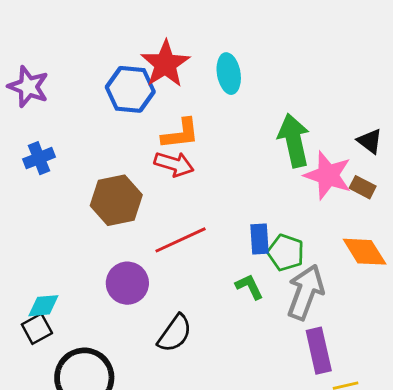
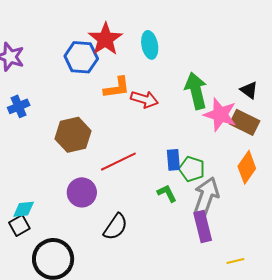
red arrow: (174, 164) -> (144, 99), moved
brown rectangle: (363, 187) -> (245, 122), size x1.6
orange diamond: (365, 252) -> (247, 167), turned 68
purple rectangle: (319, 351) -> (203, 227), moved

